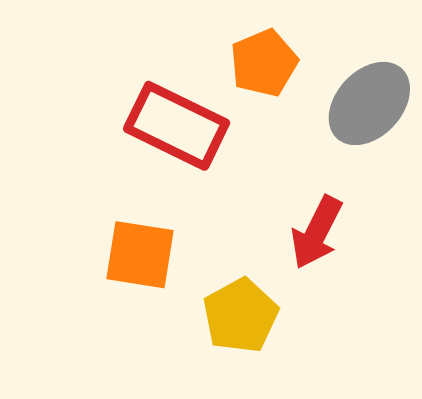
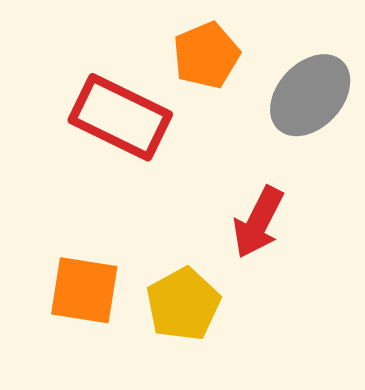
orange square: (140, 255) -> (84, 290), moved

